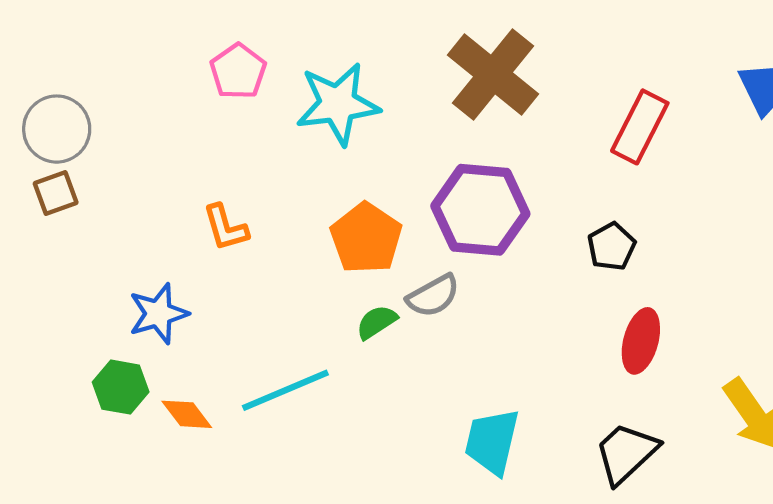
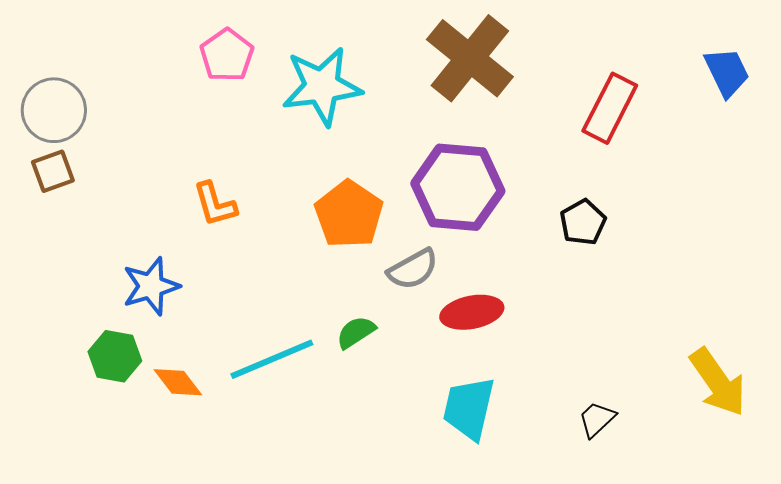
green semicircle: (377, 322) -> (356, 332), moved
red ellipse: (641, 341) -> (472, 312), moved, turned 64
black trapezoid: (626, 453) -> (597, 419), size x0.6

